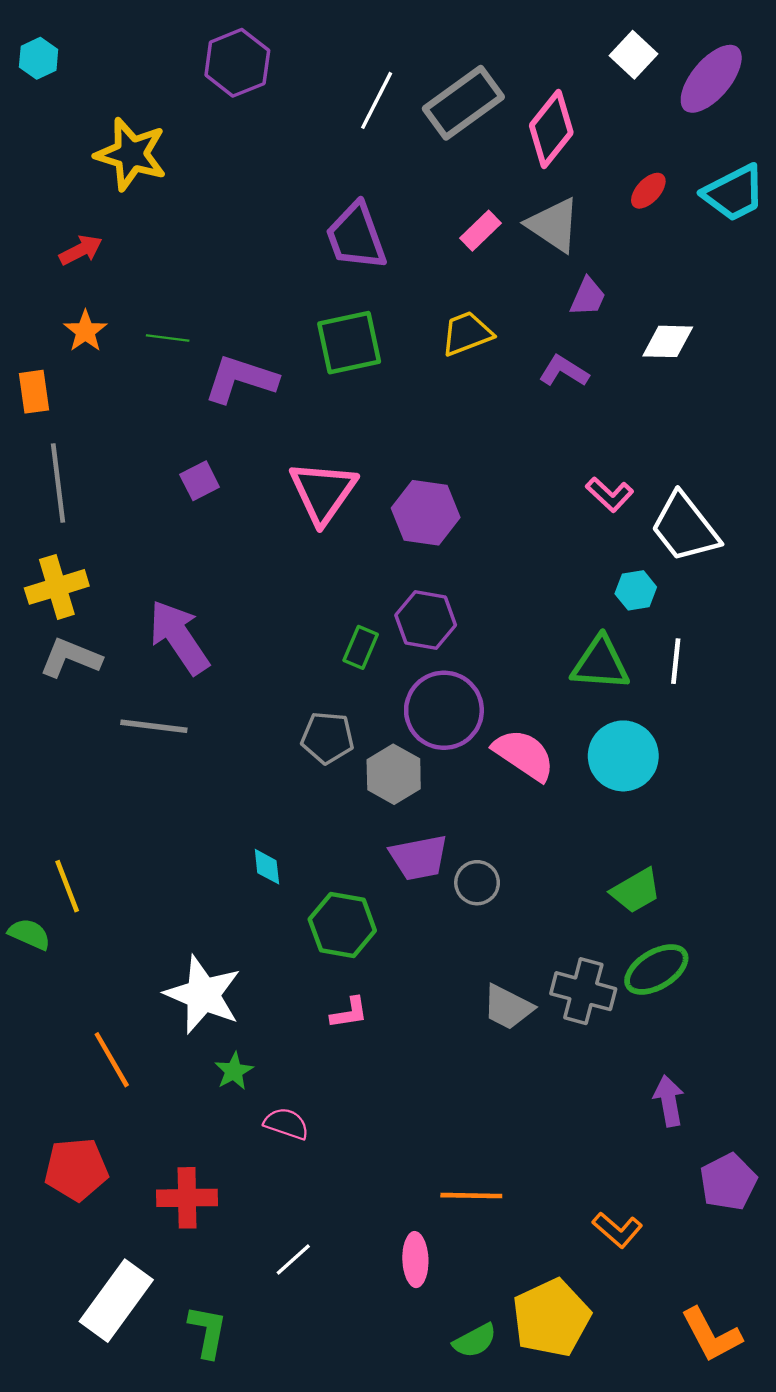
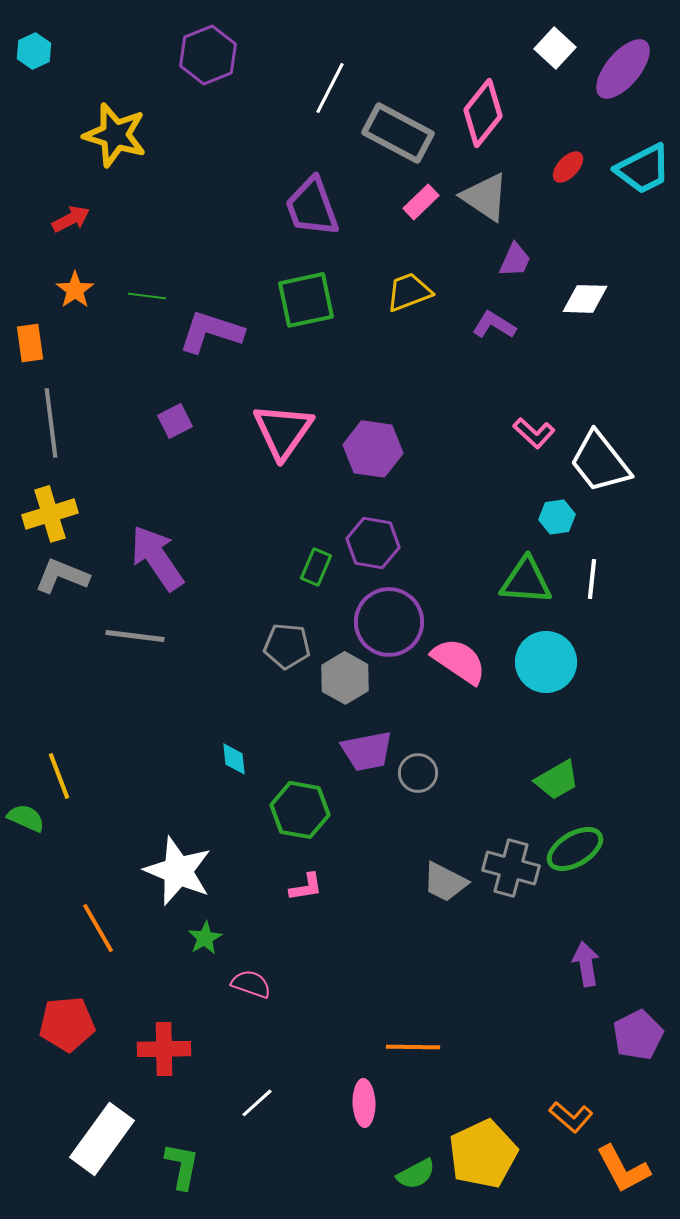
gray rectangle: (463, 103) -> (398, 133), moved, turned 64
orange L-shape: (618, 1230) -> (571, 1117), moved

